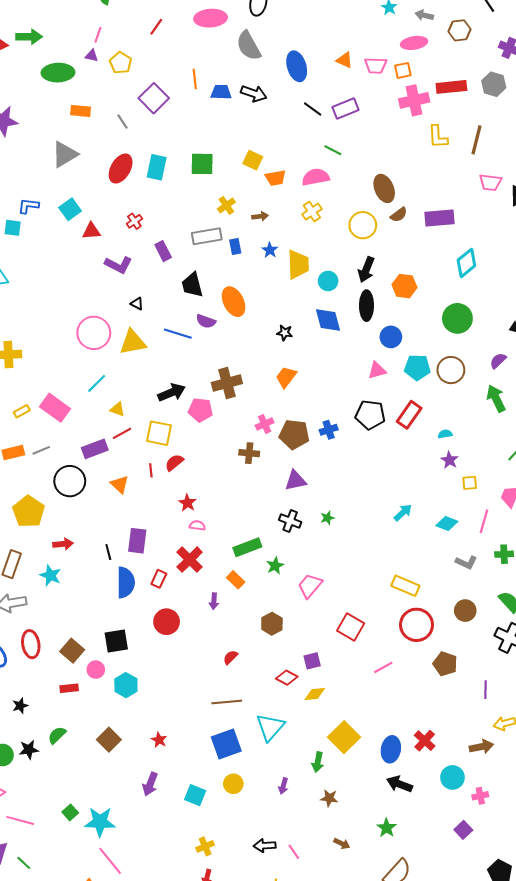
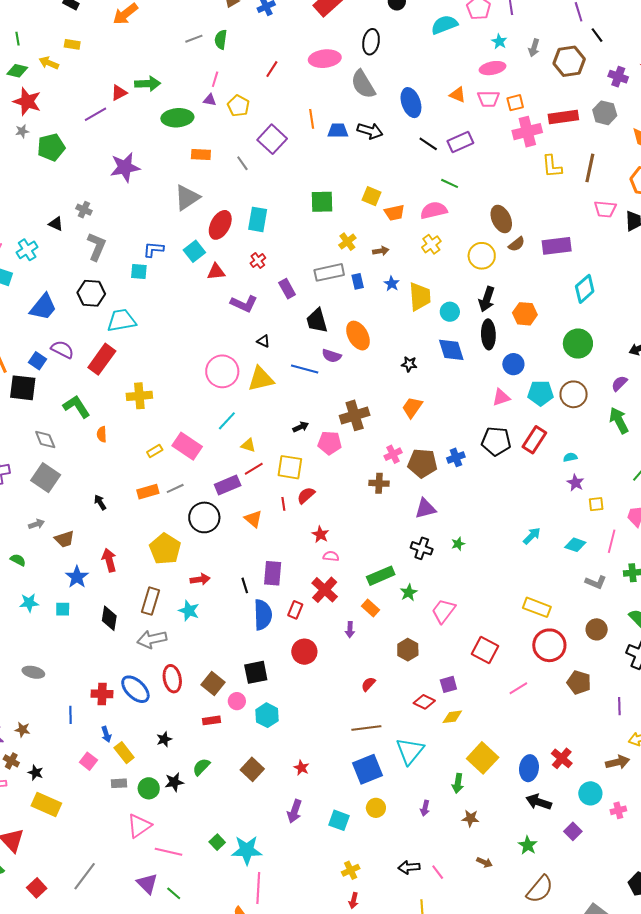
gray arrow: (424, 15) -> (534, 48), turned -84
brown hexagon: (460, 30) -> (569, 61), size x1.4
pink ellipse: (414, 43) -> (493, 68), moved
cyan rectangle: (157, 167) -> (258, 219), moved
red ellipse: (121, 169) -> (220, 225), moved
black arrow: (172, 392) -> (301, 427), size x0.6
purple square: (463, 830) -> (573, 831), moved
pink line: (110, 861) -> (258, 888), turned 44

